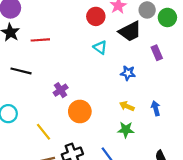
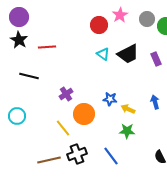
black trapezoid: (130, 31) -> (128, 54), moved
blue star: (128, 73) -> (110, 99), moved
blue arrow: (156, 108) -> (155, 102), moved
yellow line: (43, 132) -> (63, 128), moved

